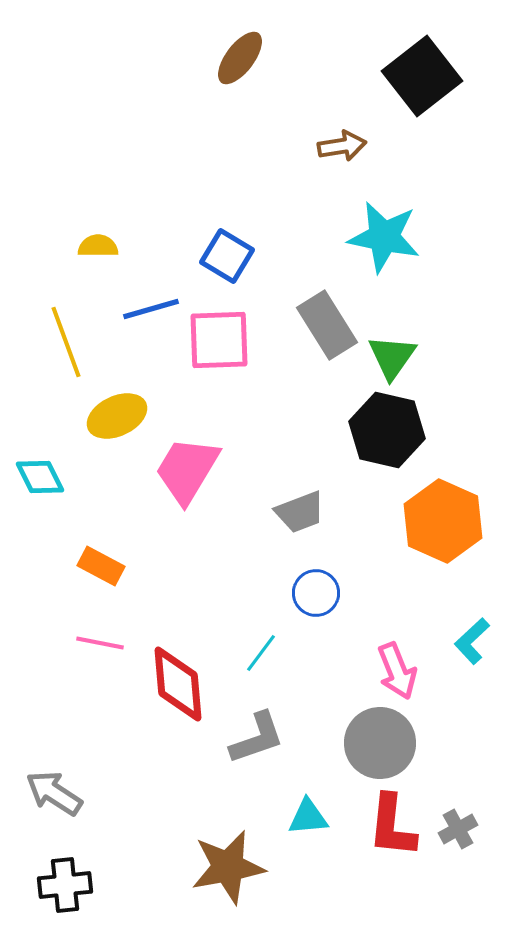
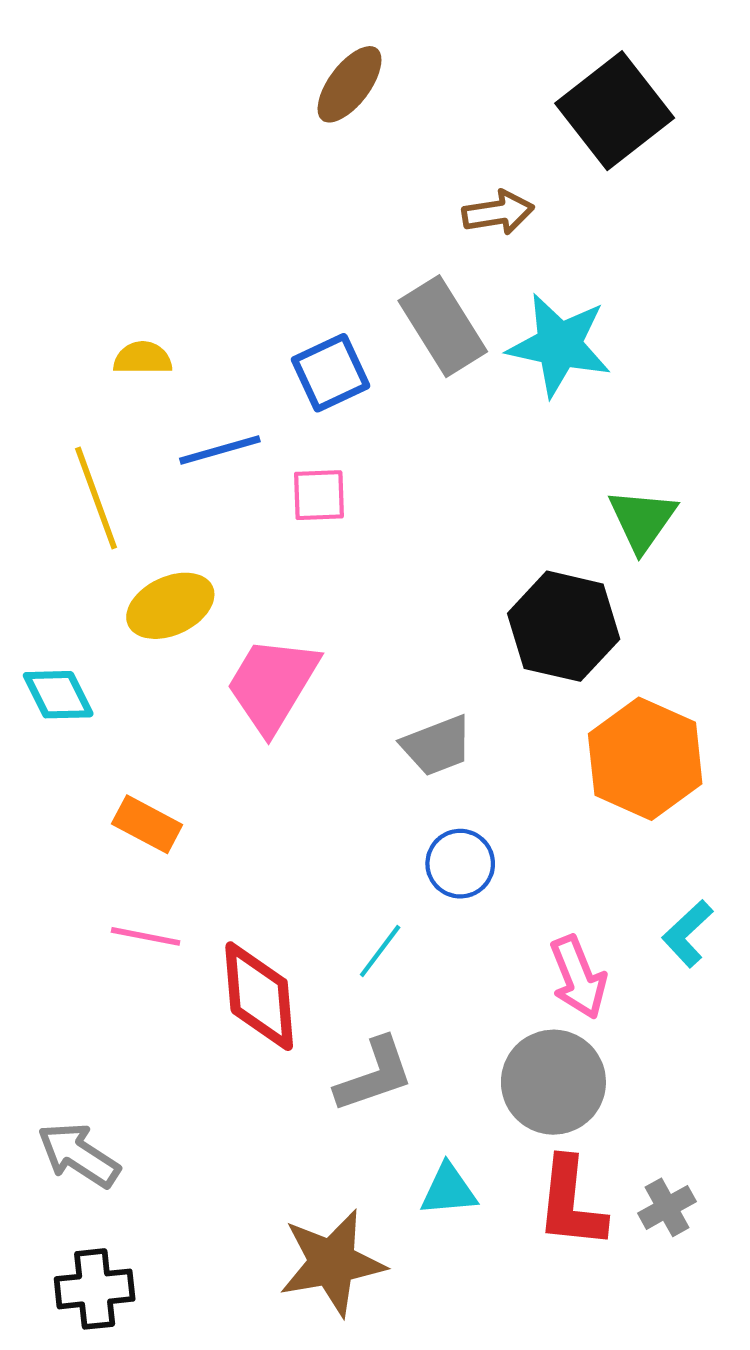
blue square: (227, 256) -> (331, 373), turned 34
gray rectangle: (327, 325) -> (443, 326), moved
pink square: (219, 340) -> (319, 495), size x0.6
green triangle: (392, 357) -> (642, 520), moved

